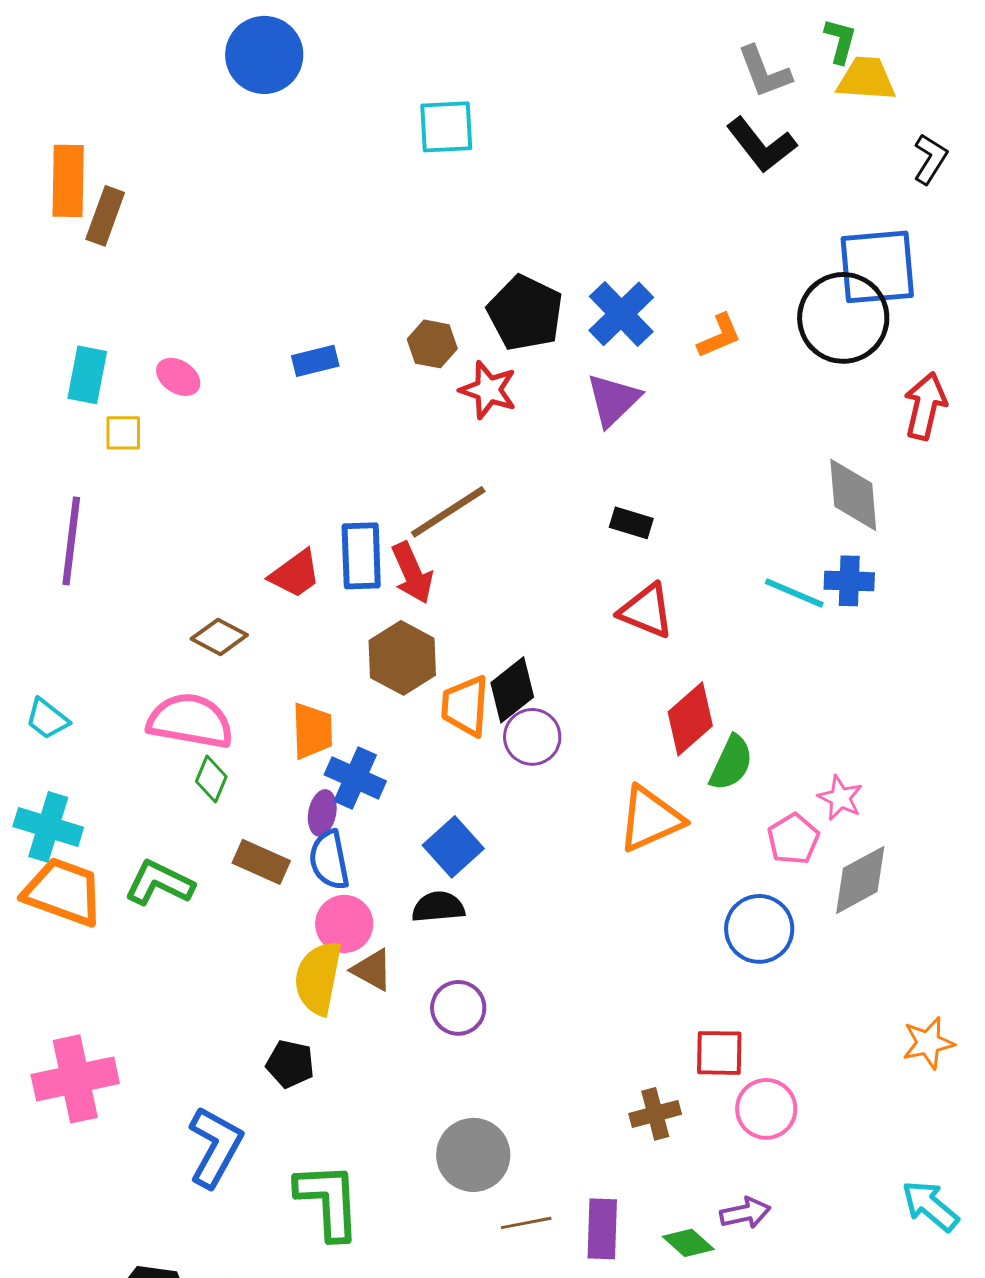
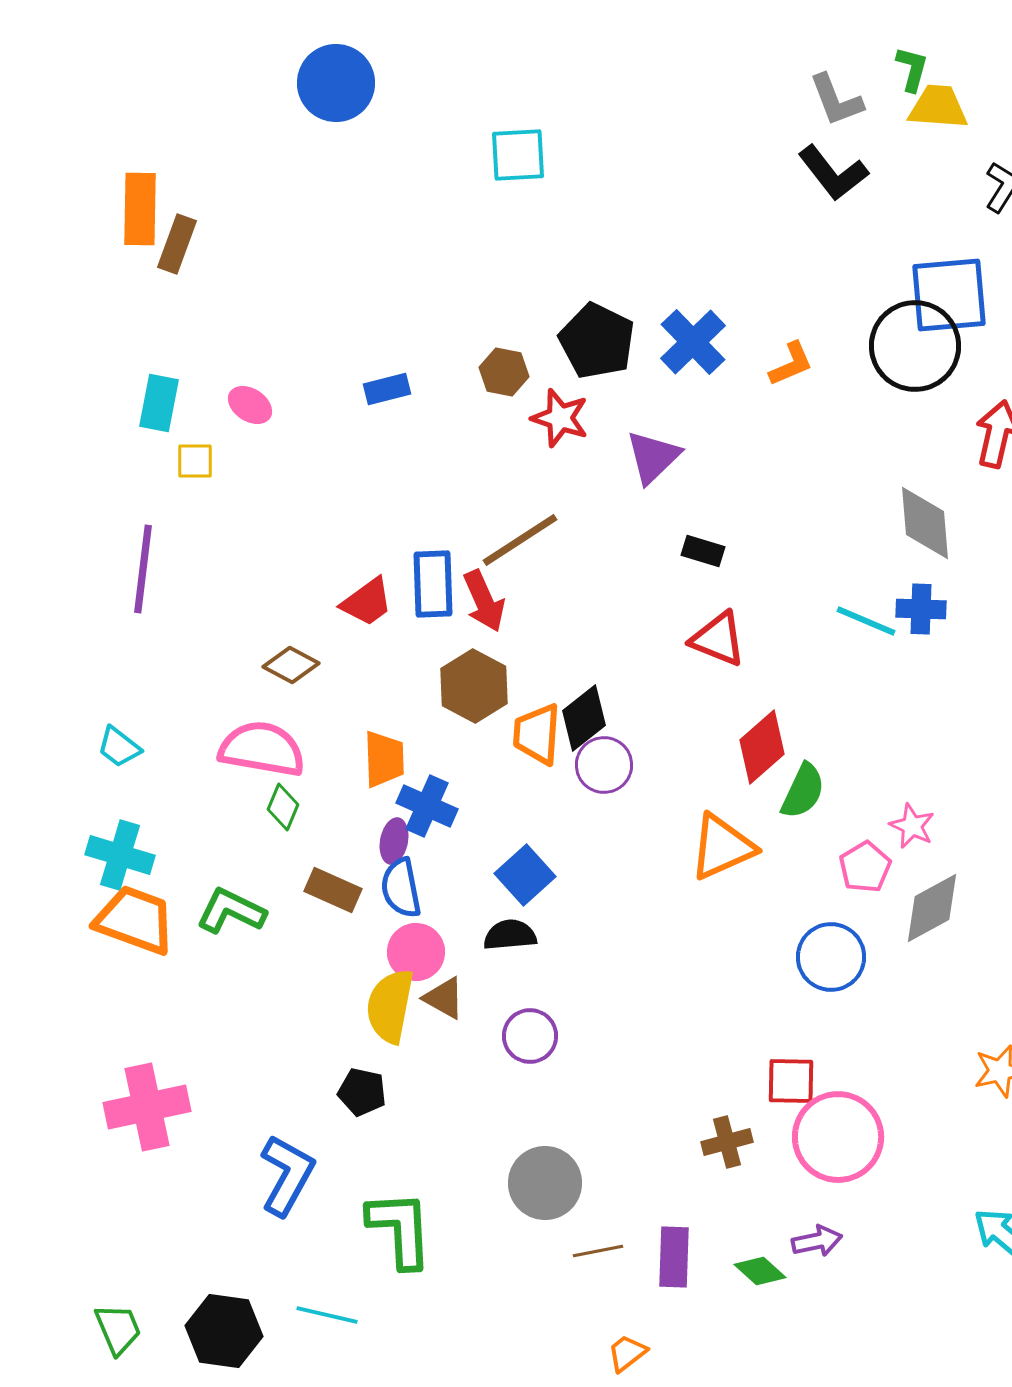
purple triangle: (613, 400) -> (653, 457), moved
pink circle: (766, 1109) -> (838, 1137), size x1.5

